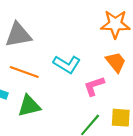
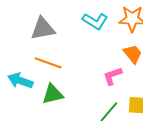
cyan L-shape: (67, 64) -> (95, 21), moved

